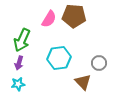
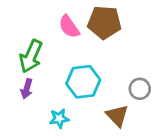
pink semicircle: (49, 19) -> (69, 27), turned 114
cyan star: (18, 84) -> (59, 118), moved

